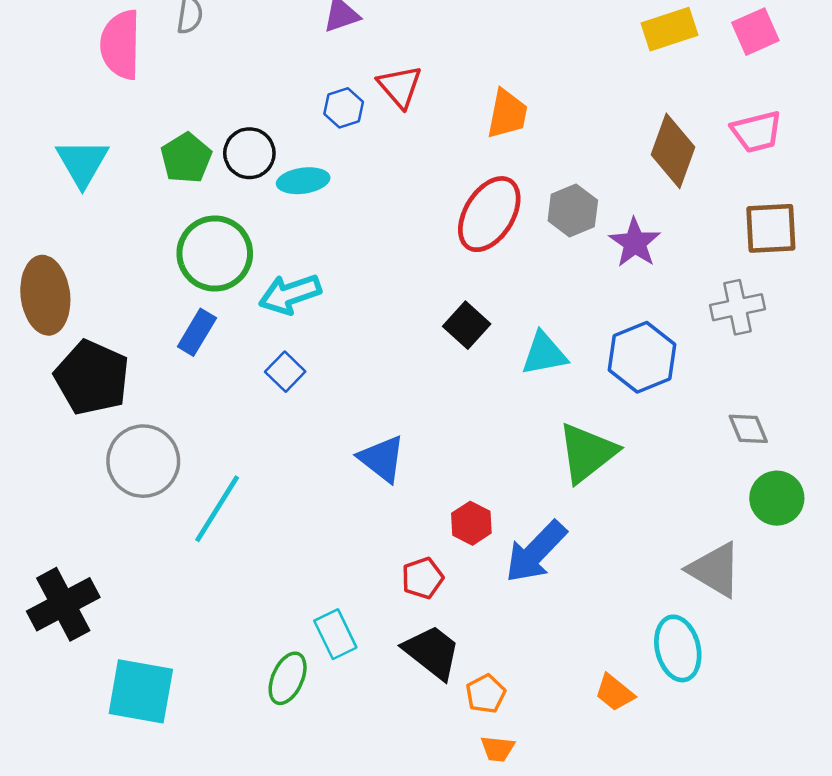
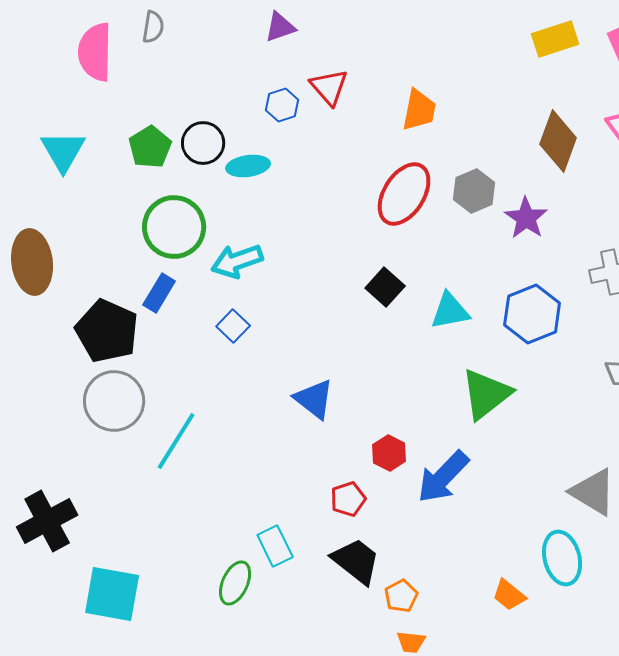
black pentagon: (92, 378) -> (107, 331), moved

